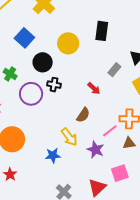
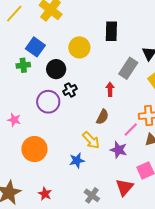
gray rectangle: (114, 70) -> (128, 68), size x1.5
green cross: (10, 74) -> (23, 65), moved, turned -32
black cross: (54, 85) -> (70, 90), turned -32
red arrow: (94, 88) -> (110, 89), turned -128
red star: (10, 174) -> (45, 194), moved

